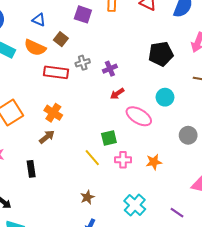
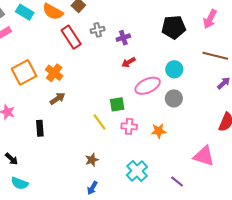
red rectangle: (56, 72) -> (71, 37), turned 45
orange cross: (53, 113) -> (54, 73), moved
pink ellipse: (139, 116) -> (148, 86), turned -60
gray circle: (188, 135) -> (174, 98), moved

